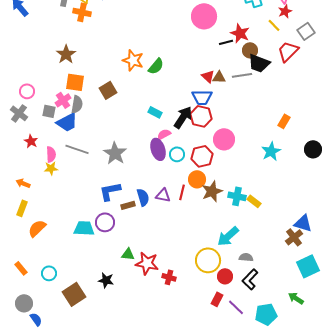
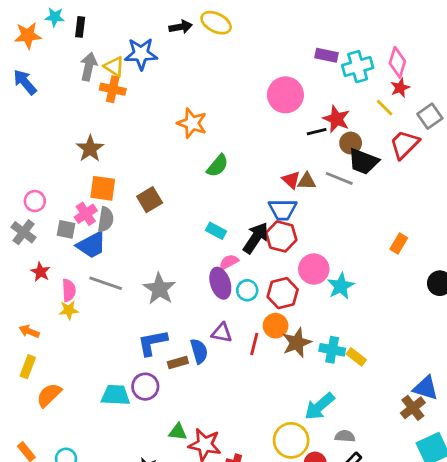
orange star: (133, 60) -> (192, 123), moved
gray line: (242, 75) -> (339, 178), turned 30
cyan star: (271, 151) -> (341, 286), moved
purple triangle: (163, 195) -> (222, 333), moved

